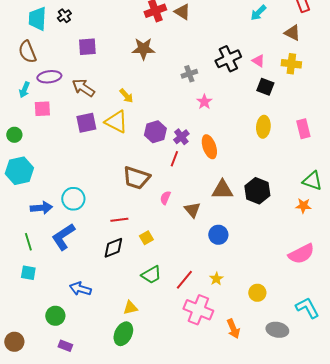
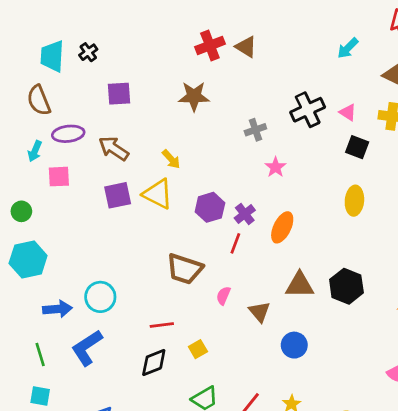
orange ellipse: (209, 147) -> (282, 227), turned 45

